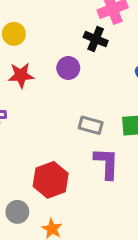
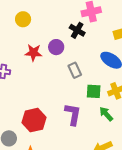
red star: (21, 75) -> (33, 53), moved
gray rectangle: (91, 125) -> (75, 70), moved, turned 42

